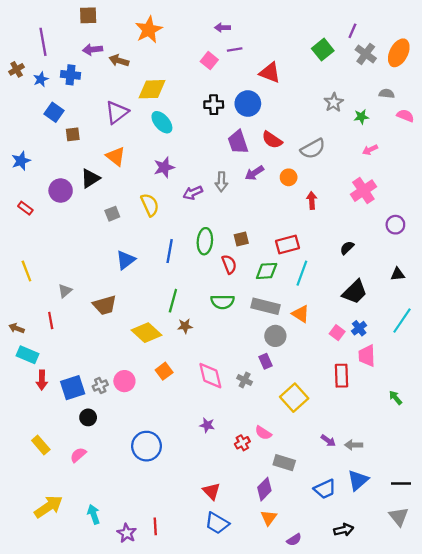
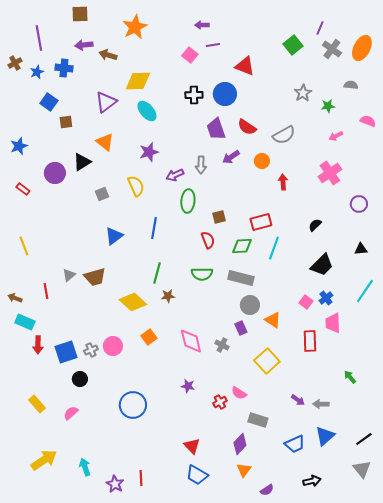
pink semicircle: (405, 116) -> (368, 121), moved
green ellipse: (205, 241) -> (188, 201), moved
gray triangle: (65, 291) -> (69, 275), moved
orange triangle: (301, 314) -> (273, 320), moved
green arrow: (395, 398) -> (350, 377), moved
black line: (401, 484) -> (364, 439), turned -36

